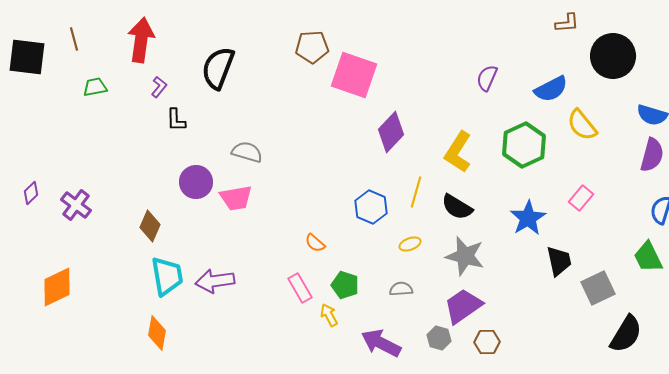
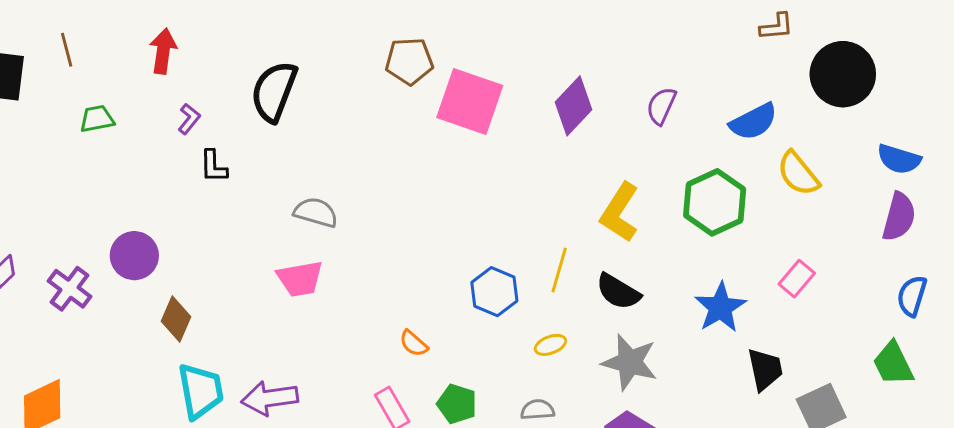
red arrow: (141, 40) -> (163, 51), size x0.7
purple diamond: (391, 132) -> (574, 106), moved
purple circle: (196, 182) -> (134, 256), moved

